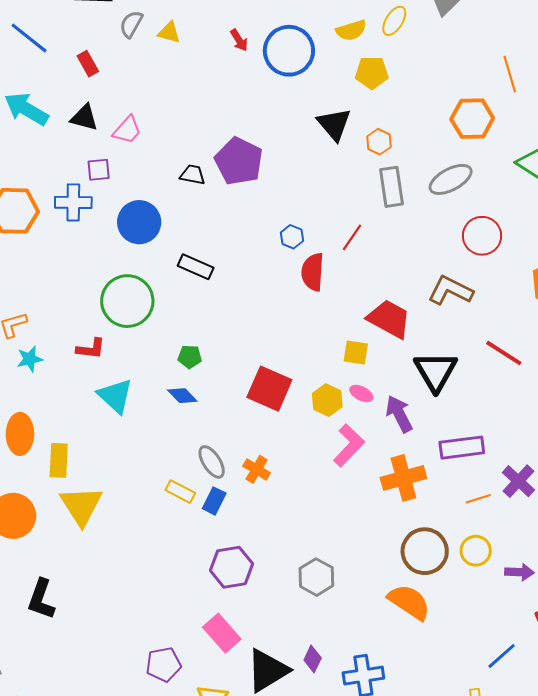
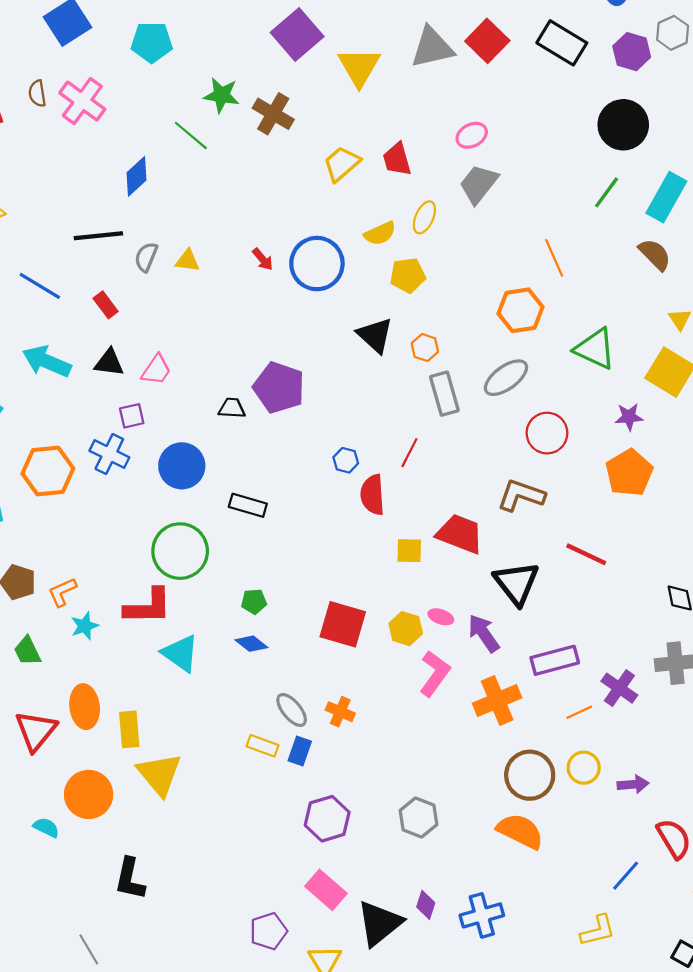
blue cross: (73, 202) -> (109, 454), turned 33
red L-shape: (91, 349) -> (148, 607), size x1.6
yellow square: (356, 352) -> (409, 551), moved

